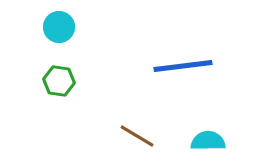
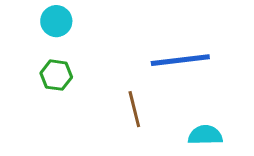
brown line: (137, 136) -> (134, 109), moved, turned 45

